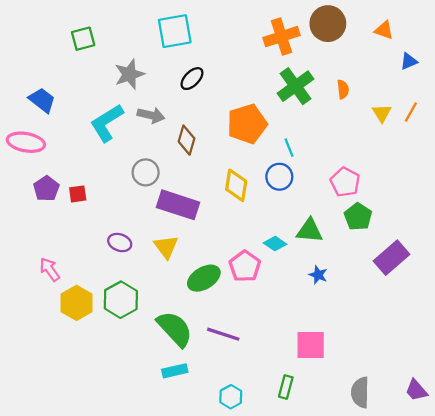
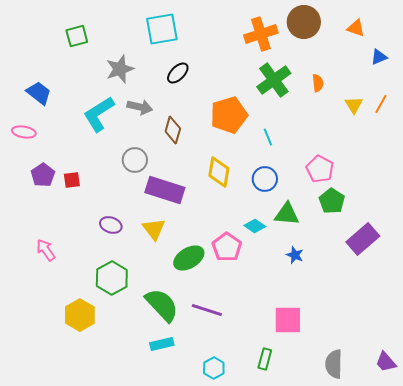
pink ellipse: (26, 142) -> (24, 132), size x0.7
blue circle: (279, 177) -> (265, 179), moved
yellow hexagon: (77, 303) -> (80, 315), moved

